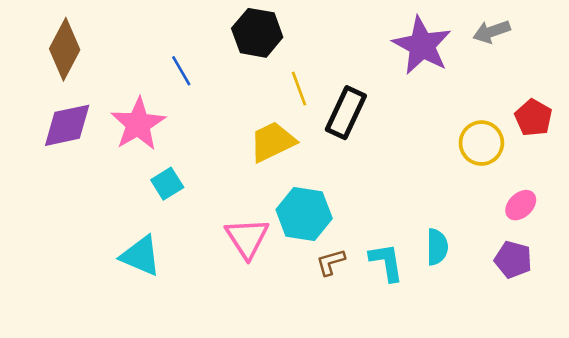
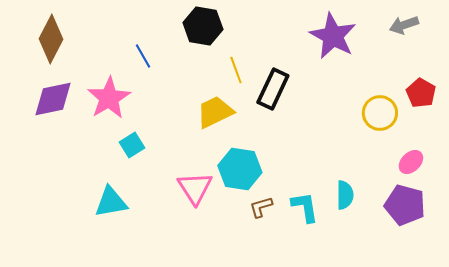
gray arrow: (492, 32) -> (404, 25), moved
cyan triangle: (141, 256) -> (111, 202), turned -33
purple pentagon: (513, 260) -> (405, 205), size x1.4

